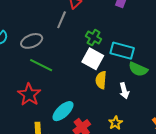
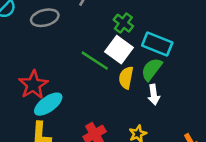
green line: (41, 65) -> (95, 61), moved
green semicircle: (138, 69) -> (152, 69), moved, turned 96
cyan ellipse: (63, 111) -> (48, 104), moved

